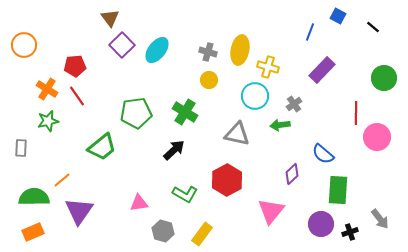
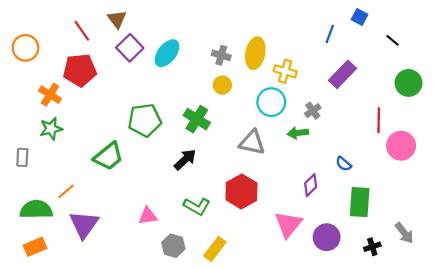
black line: (373, 27) -> (393, 40), moved
red pentagon: (75, 66) -> (80, 70), size x1.4
red line: (77, 96) -> (82, 31), moved
blue semicircle: (323, 154) -> (344, 164), size x0.7
purple circle: (321, 224) -> (327, 237), moved

